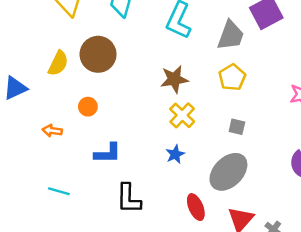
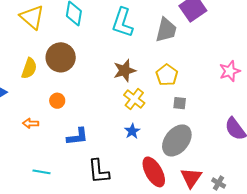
yellow pentagon: (232, 77) -> (167, 75), moved
red ellipse: (196, 207) -> (154, 172), size x1.4

